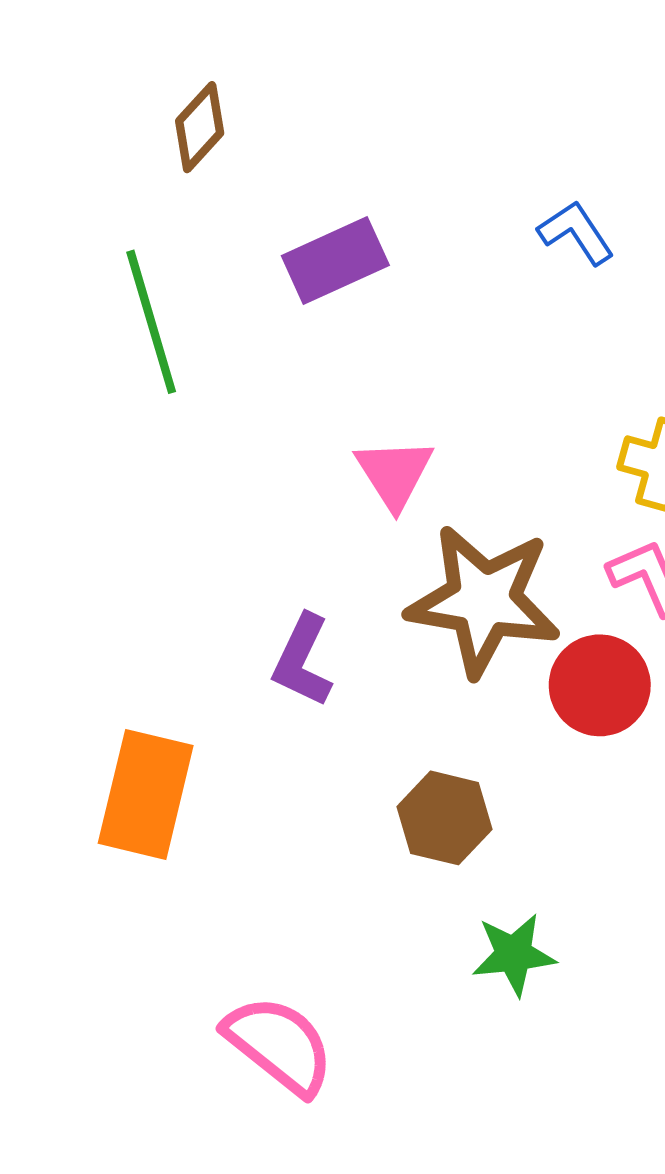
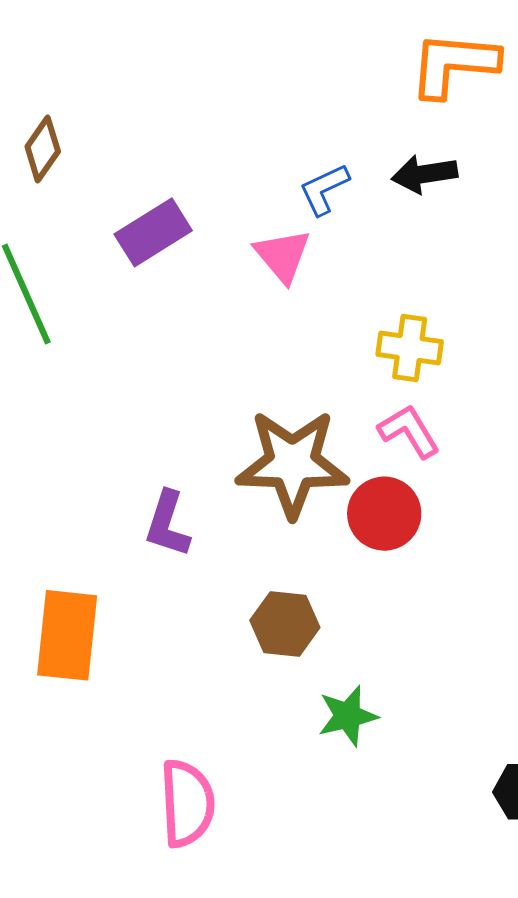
blue L-shape: (576, 233) -> (324, 189), turned -74
pink triangle: (394, 473) -> (283, 256), moved
pink semicircle: (279, 1045) -> (187, 803), turned 56

